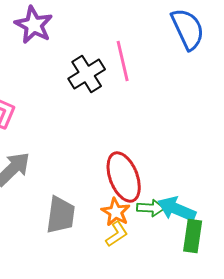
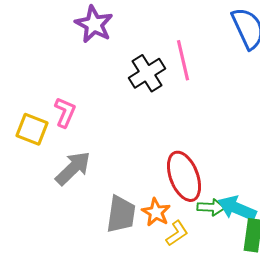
orange star: (116, 212) -> (156, 212), moved

